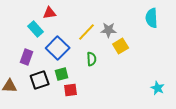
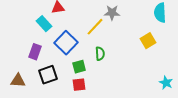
gray star: (109, 30) -> (112, 13), moved
yellow square: (121, 46) -> (148, 41), moved
green square: (62, 74) -> (79, 67), moved

